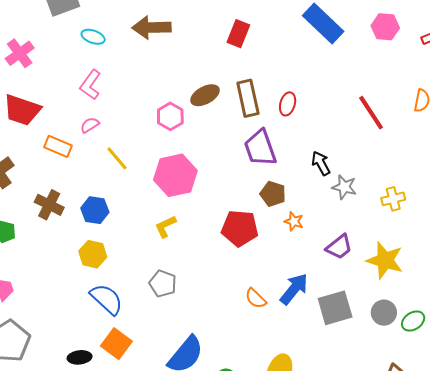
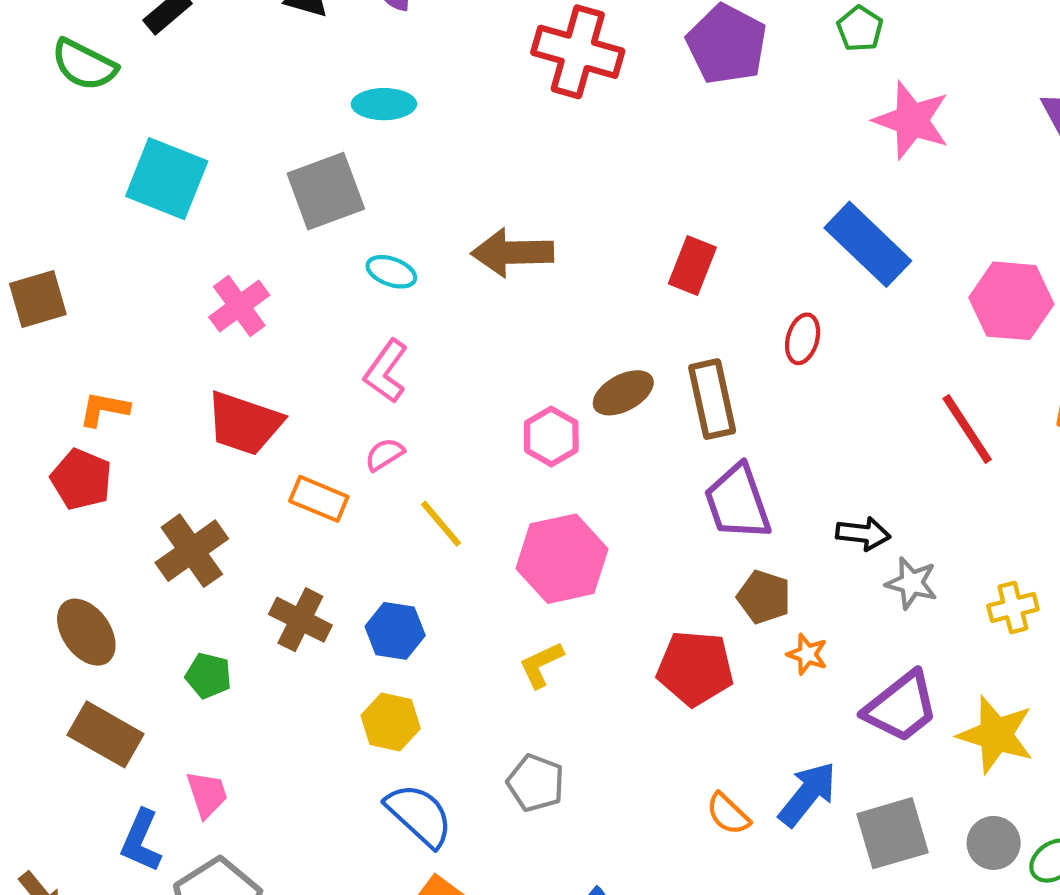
pink hexagon: (385, 27) -> (1011, 301), moved, size x1.4
red ellipse: (288, 104) -> (803, 339), moved
black arrow: (321, 163) -> (863, 534), turned 125
purple trapezoid: (339, 247) -> (901, 707), size x1.4

